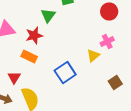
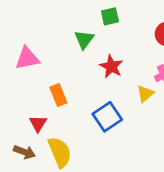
red star: (34, 35) -> (111, 67), moved, turned -30
orange rectangle: (29, 56) -> (58, 95), turned 42

